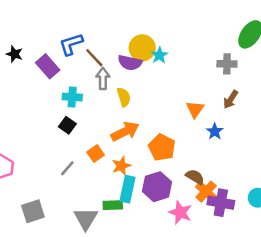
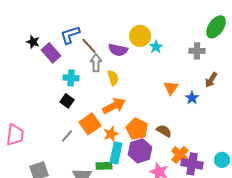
yellow circle: (142, 48) -> (140, 36), moved
black star: (14, 54) -> (33, 42), moved
cyan star: (159, 55) -> (156, 47), moved
brown arrow: (231, 99) -> (211, 80), moved
blue star: (215, 131) -> (192, 98), moved
orange pentagon: (162, 147) -> (137, 129), moved
orange square: (96, 154) -> (90, 124), size x1.5
brown semicircle: (195, 177) -> (164, 131), moved

